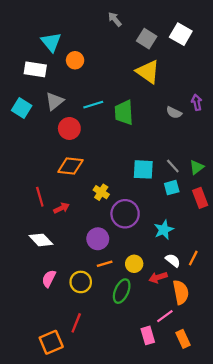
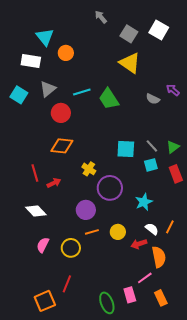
purple arrow: (197, 102) -> (173, 90), turned -40
green trapezoid: (124, 113) -> (109, 99), turned -30
green ellipse: (122, 291) -> (107, 303), moved, turned -45

